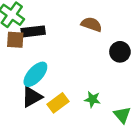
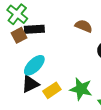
brown square: (15, 40) -> (19, 35), turned -35
green star: (92, 99) -> (81, 89), size x1.6

